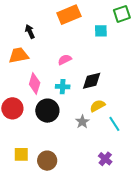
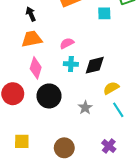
orange trapezoid: (19, 55) -> (32, 39), moved
cyan cross: (63, 87) -> (71, 64), moved
yellow semicircle: (97, 106) -> (111, 88), moved
brown circle: (47, 161) -> (64, 148), moved

